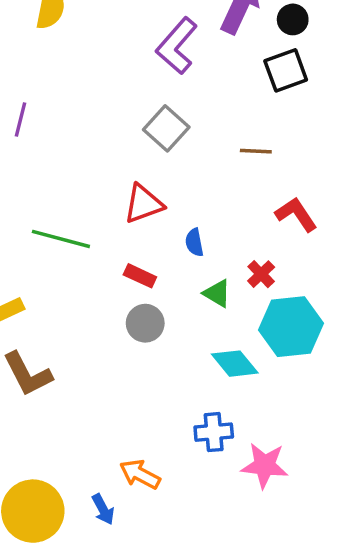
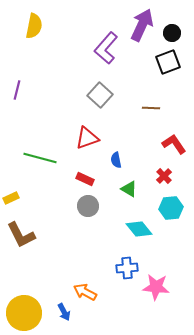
red cross: (261, 274) -> (164, 176), moved
cyan hexagon: (291, 327) -> (171, 208), size x0.7

